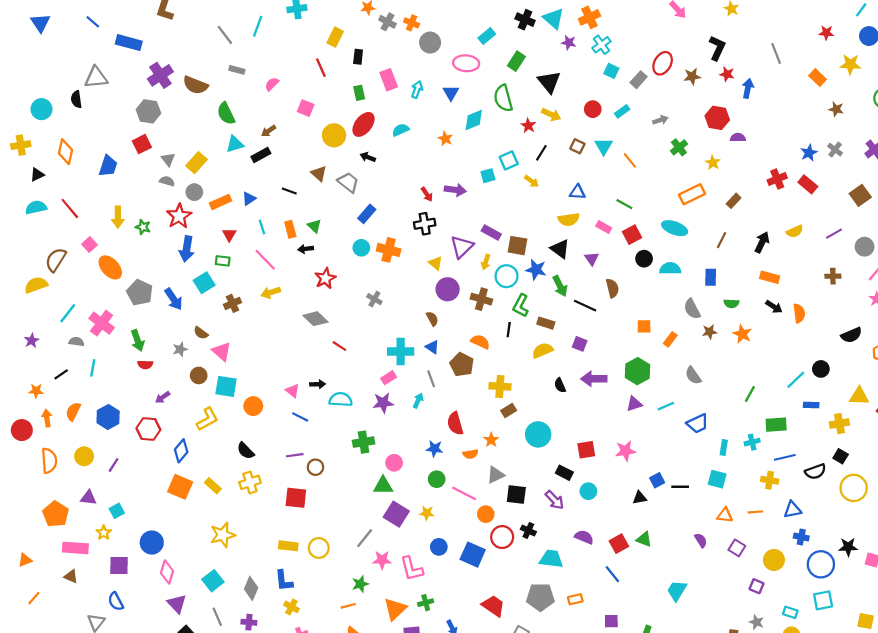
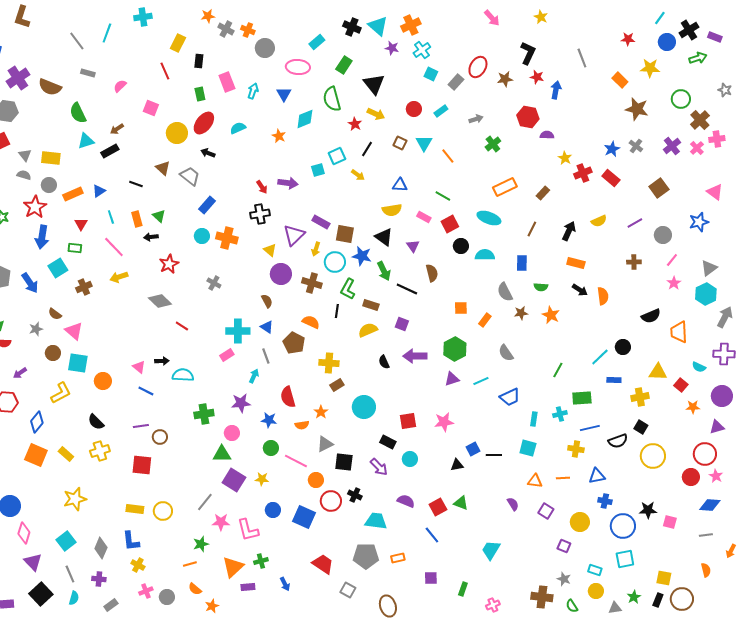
brown star: (836, 109) -> (637, 109), size x1.6
yellow rectangle: (196, 163) -> (51, 158), turned 54
yellow star: (713, 163) -> (565, 158), moved
purple star: (383, 403) -> (241, 403), moved

